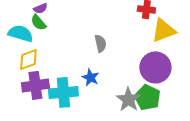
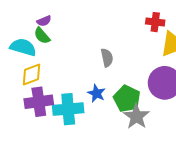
green pentagon: (147, 97) -> (127, 99), moved

